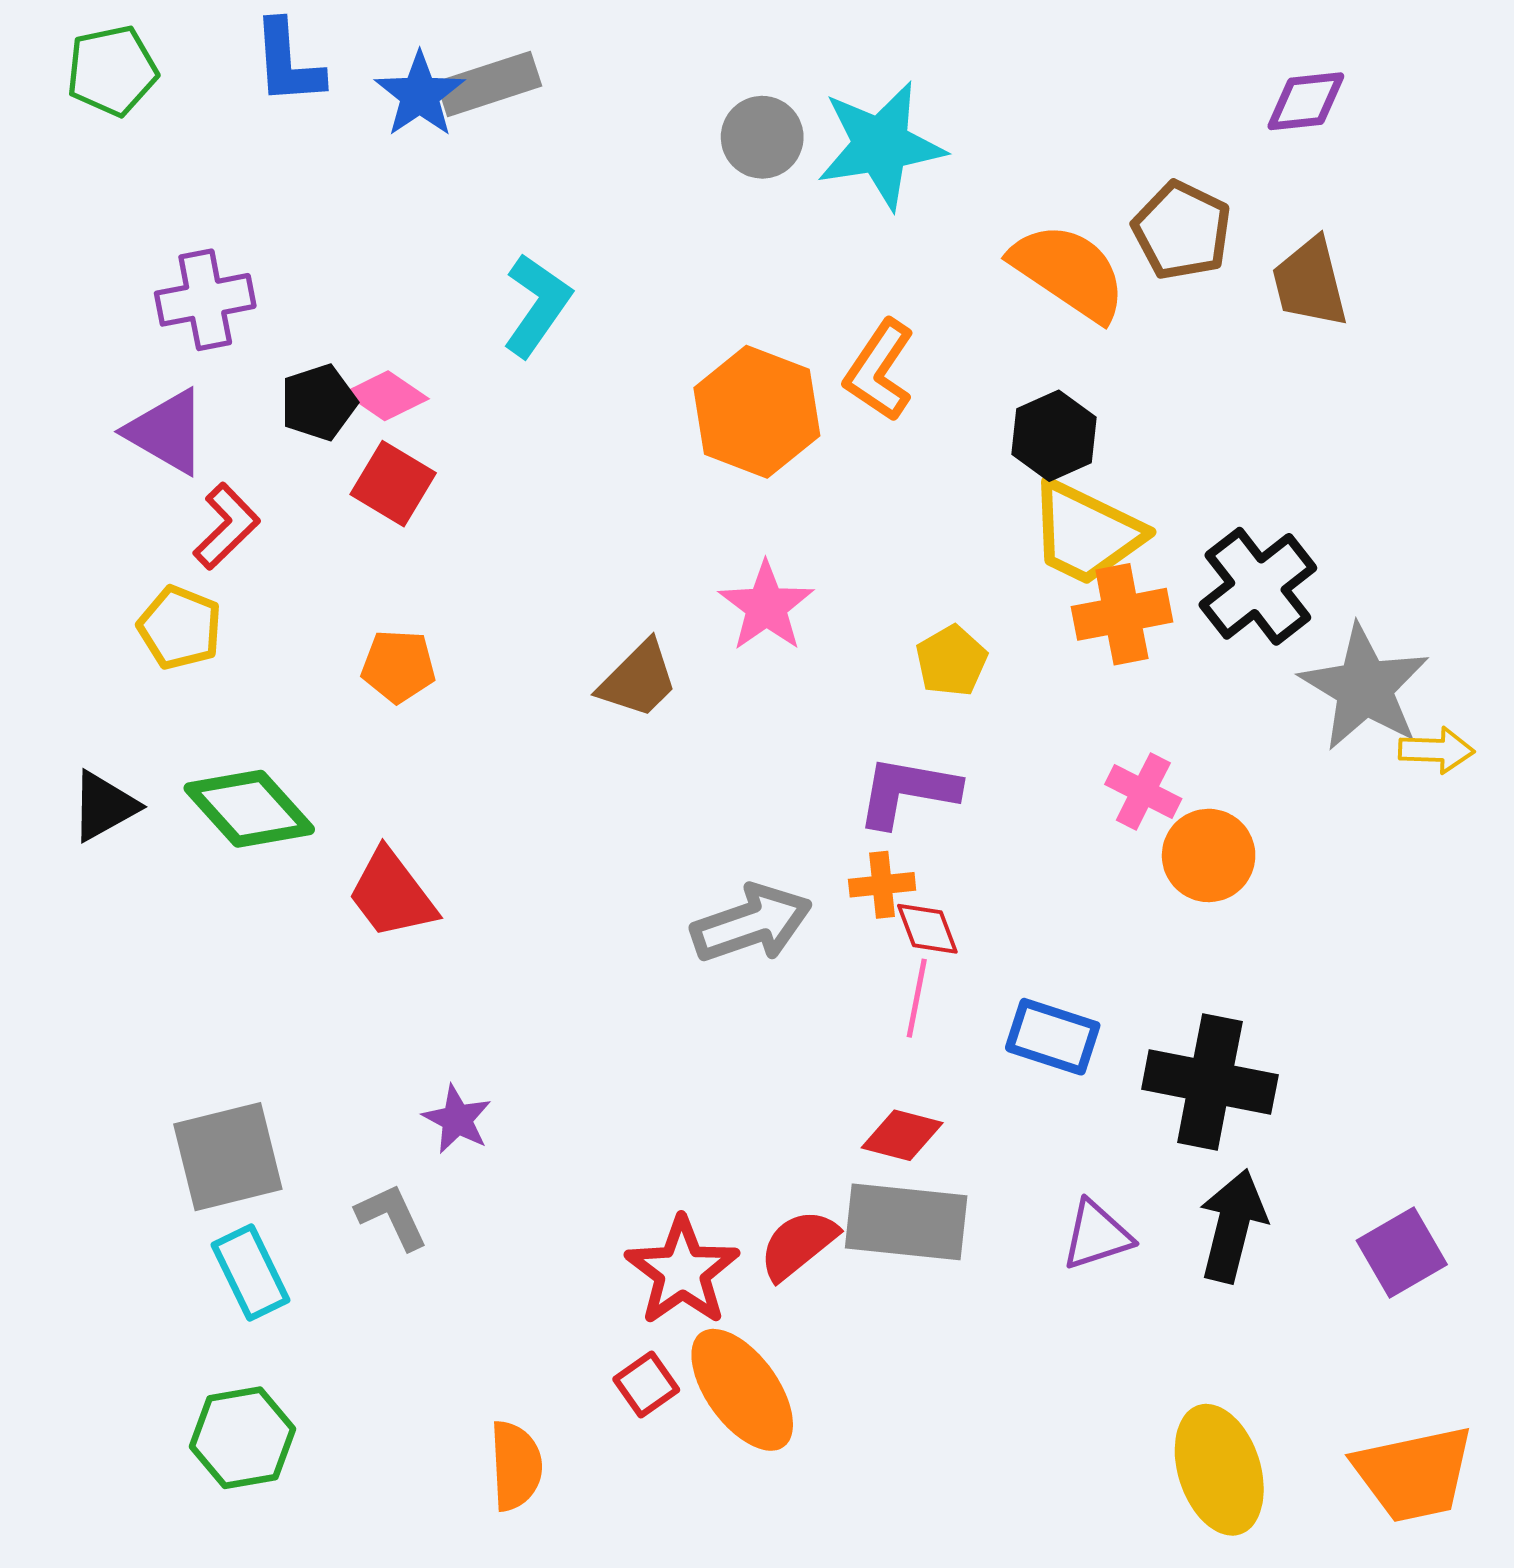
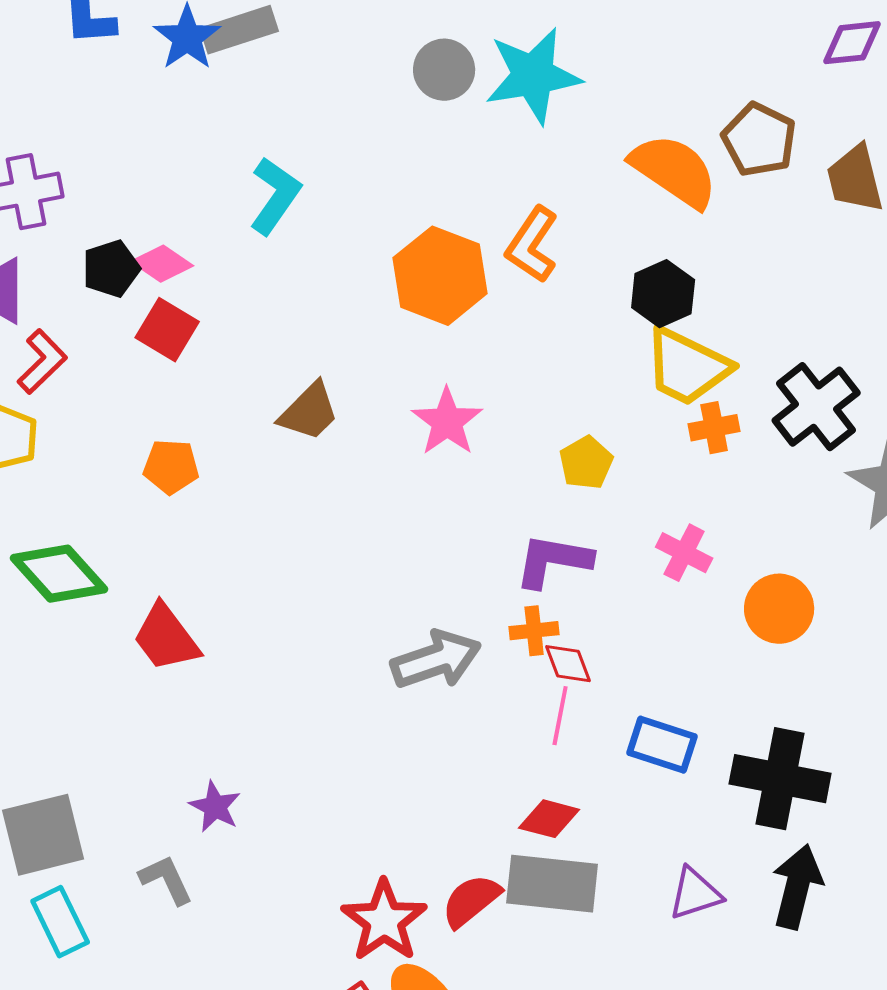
orange cross: (1122, 614) -> (714, 428), size x0.7
brown trapezoid: (638, 680) -> (309, 412), moved
pink cross: (1143, 792) -> (684, 553), moved

